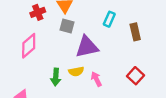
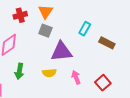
brown rectangle: (135, 32) -> (107, 43), turned -56
green arrow: (56, 77) -> (19, 71), moved
pink arrow: (96, 79) -> (76, 77), moved

